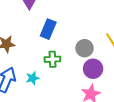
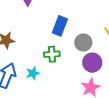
blue rectangle: (48, 29) -> (60, 26), moved

